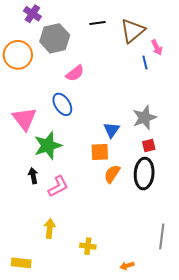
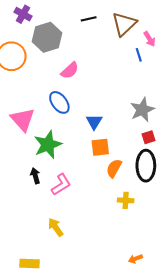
blue triangle: (112, 130) -> (94, 122), moved
yellow arrow: (50, 229) -> (56, 227), turned -36
yellow cross: (88, 246) -> (126, 200), moved

